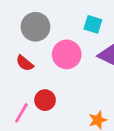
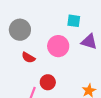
gray circle: (35, 27) -> (20, 30), moved

